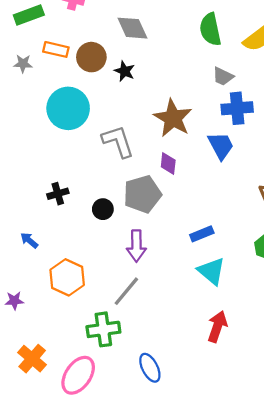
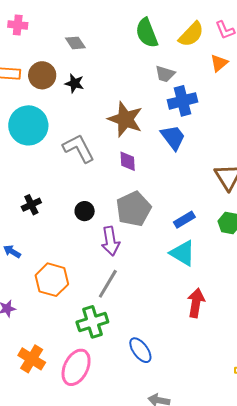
gray diamond: (132, 28) -> (75, 43), size x0.7
gray pentagon: (142, 194) -> (134, 209), moved
black circle: (103, 209) -> (85, 211), moved
blue rectangle: (202, 234) -> (184, 220), moved

